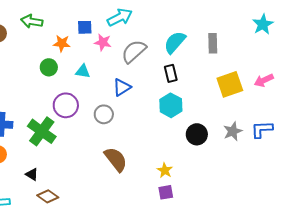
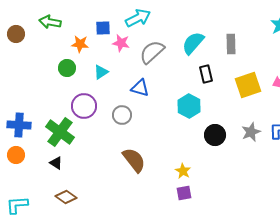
cyan triangle: (83, 71) -> (101, 72), turned -42
black rectangle: (171, 73) -> (206, 74), moved
blue triangle: (122, 87) -> (140, 88), turned 48
black triangle: (32, 174) -> (56, 163), moved

